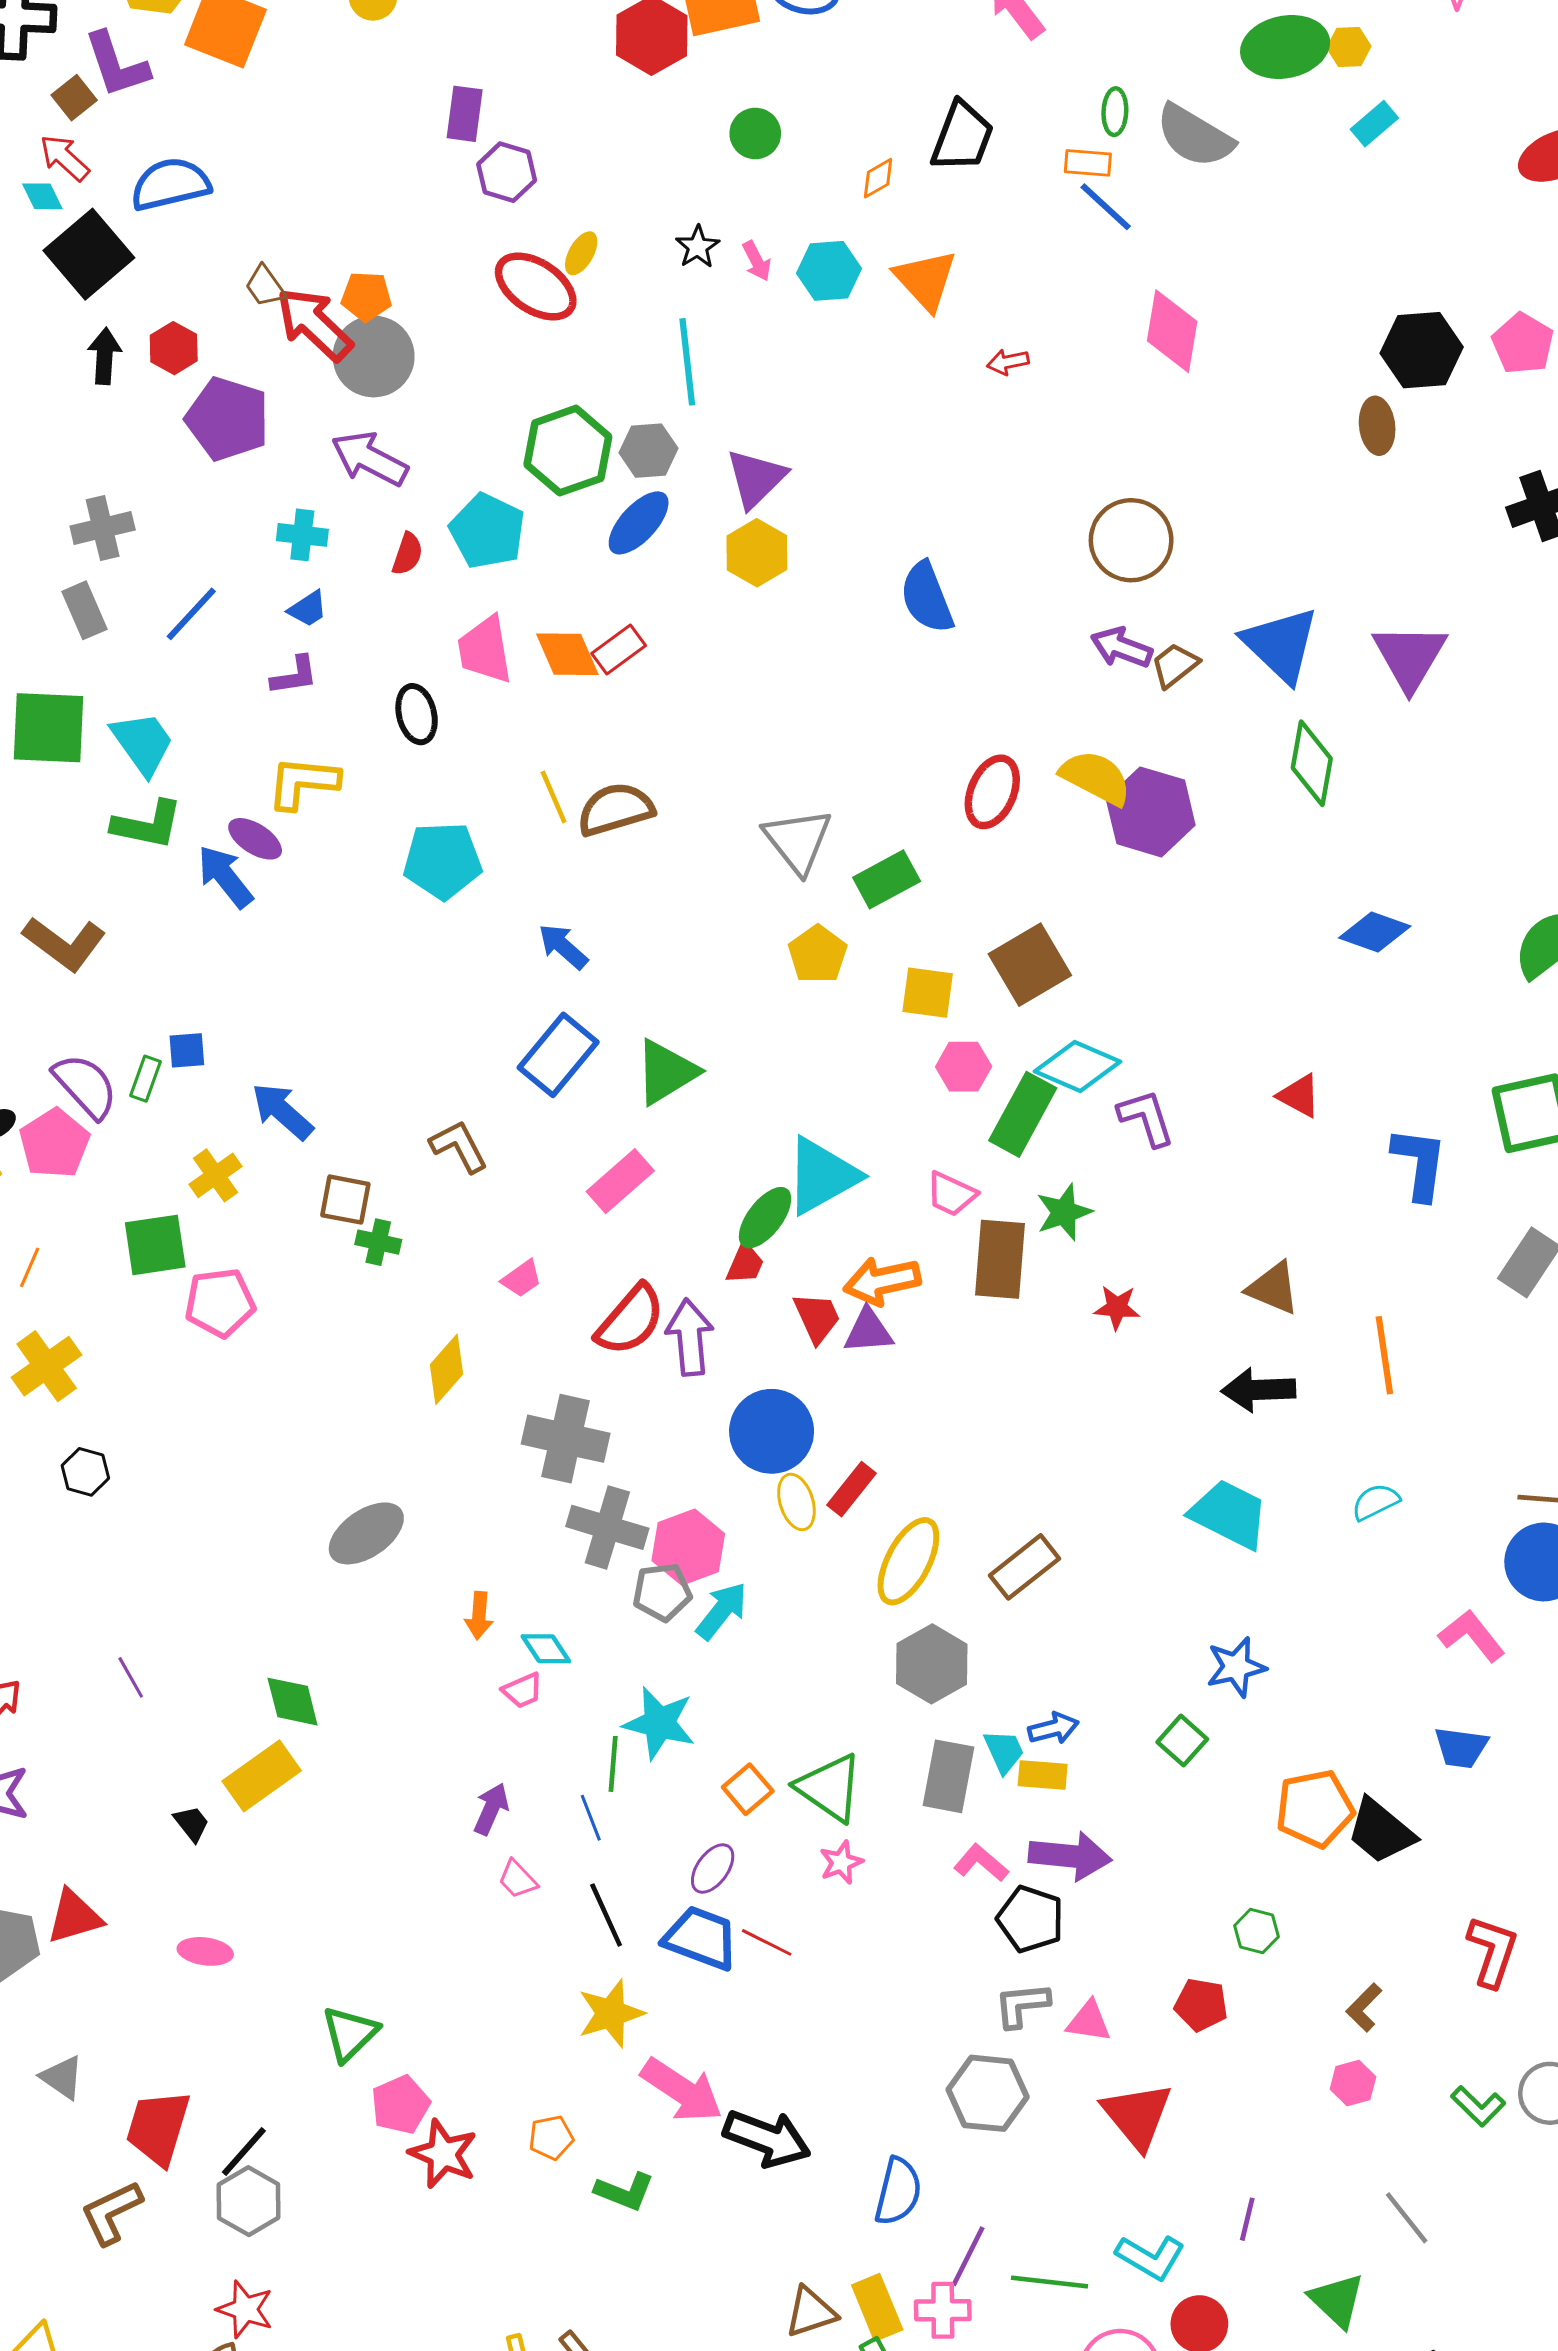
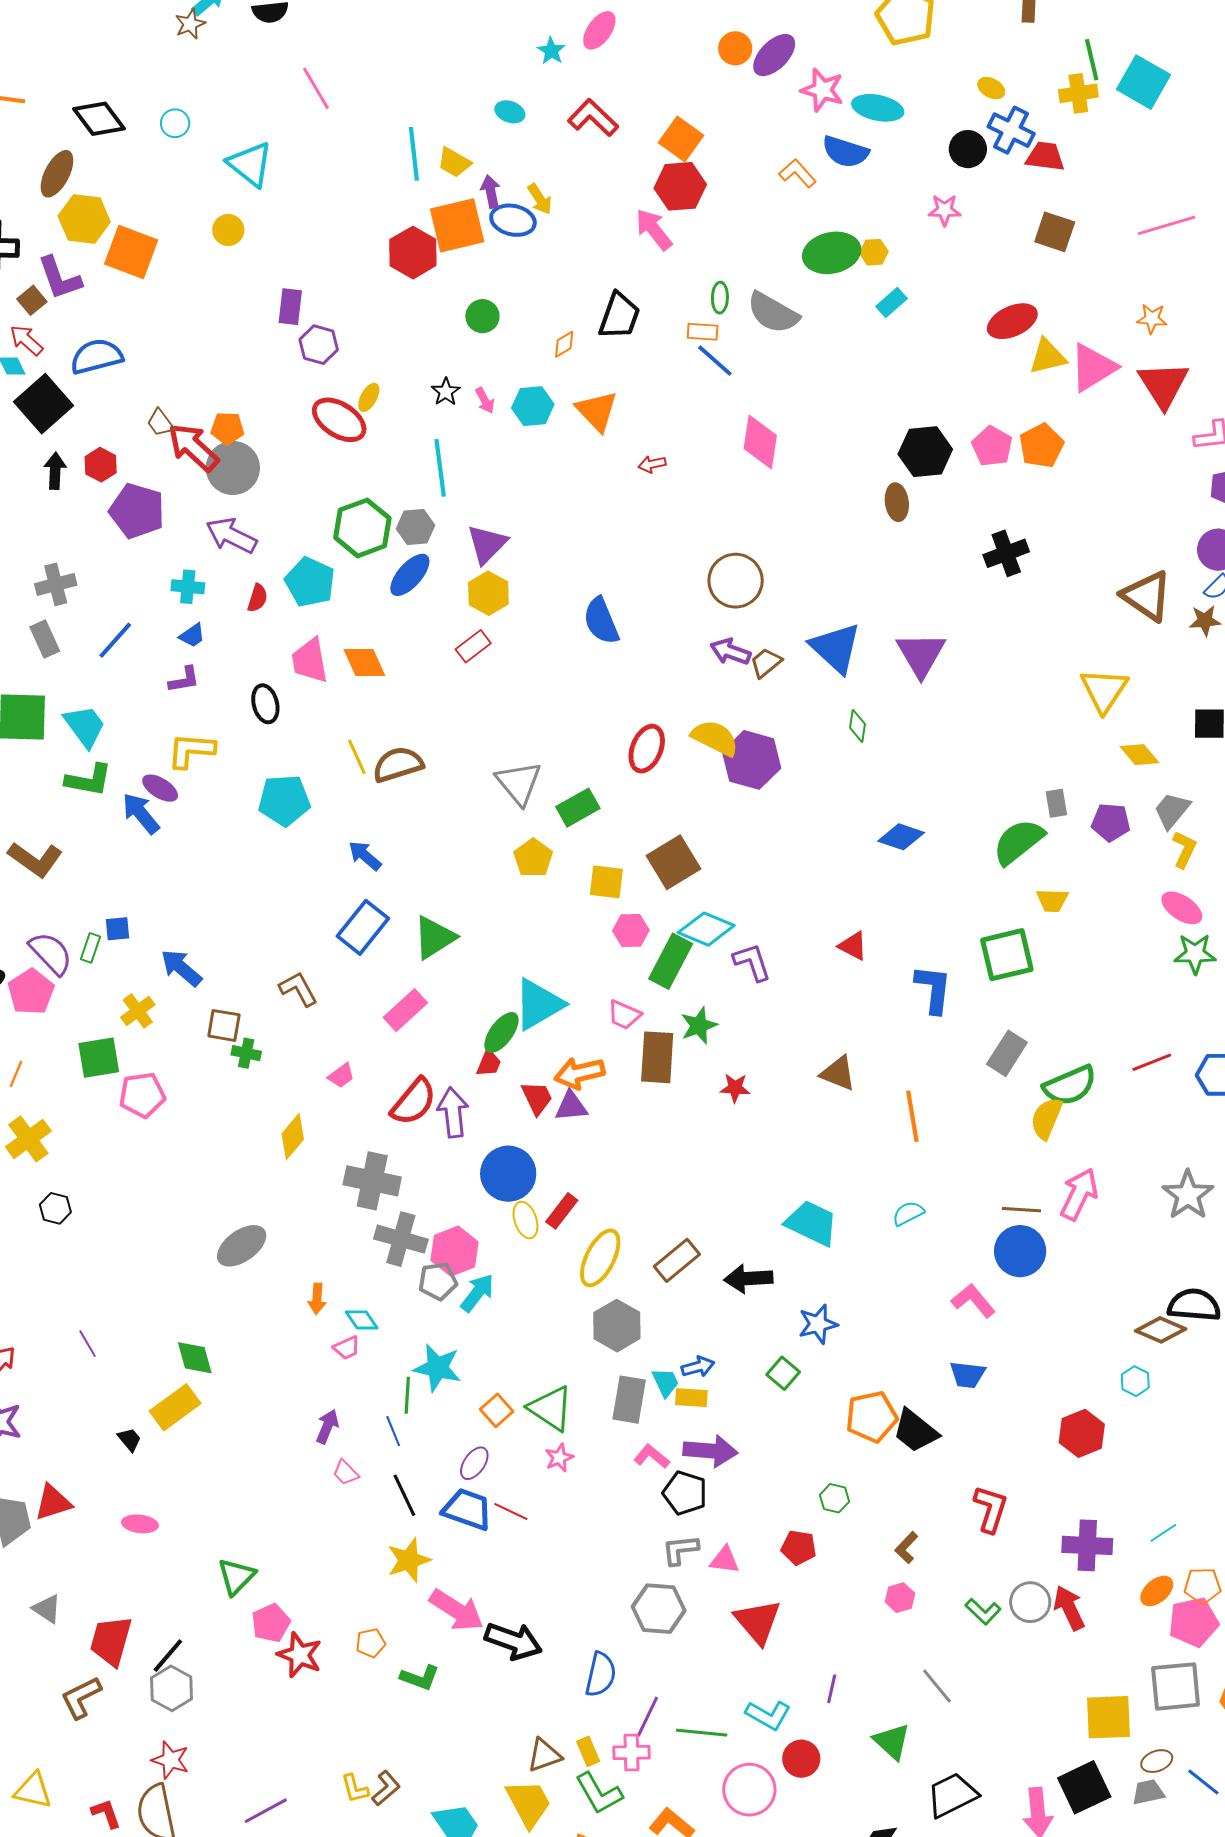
red rectangle: (619, 649) -> (473, 646), moved
green diamond: (1312, 763) -> (857, 726), size x0.6
black arrow: (1259, 1390) -> (748, 1279), moved
yellow rectangle: (877, 2307) -> (588, 1751), size x0.7

